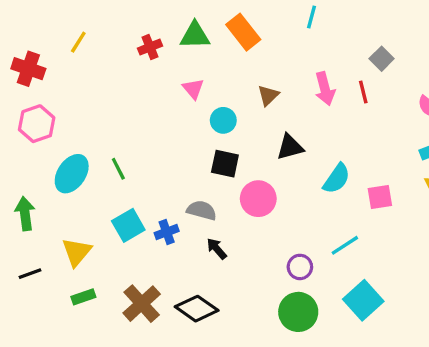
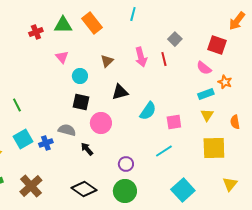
cyan line: (345, 245) -> (164, 151), moved
black arrow: (217, 249) -> (87, 149), moved
cyan square: (363, 300) -> (183, 190), moved
black diamond: (197, 309) -> (84, 189), moved

